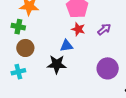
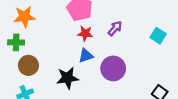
blue triangle: (67, 46) -> (86, 56), moved
purple circle: (108, 68) -> (113, 68), moved

